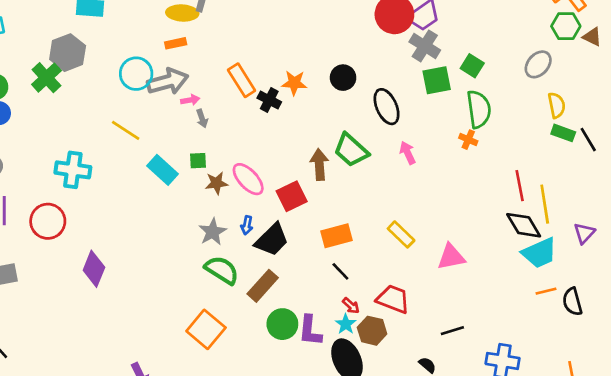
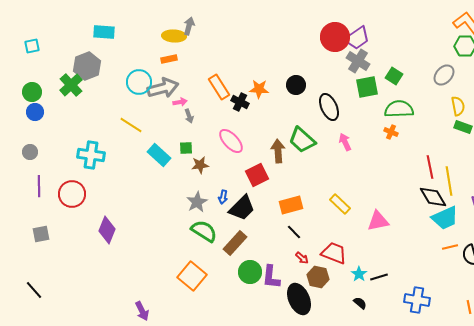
green semicircle: (479, 109) -> (399, 109), turned -84
pink ellipse: (248, 179) -> (231, 141), moved
cyan star: (346, 324) -> (359, 274), moved

